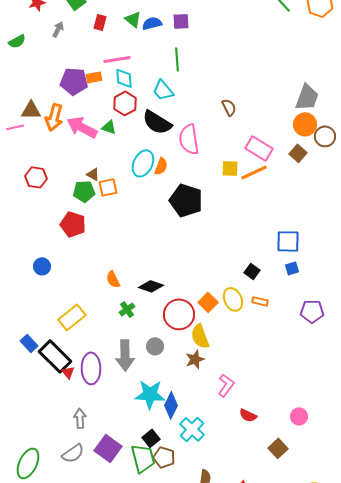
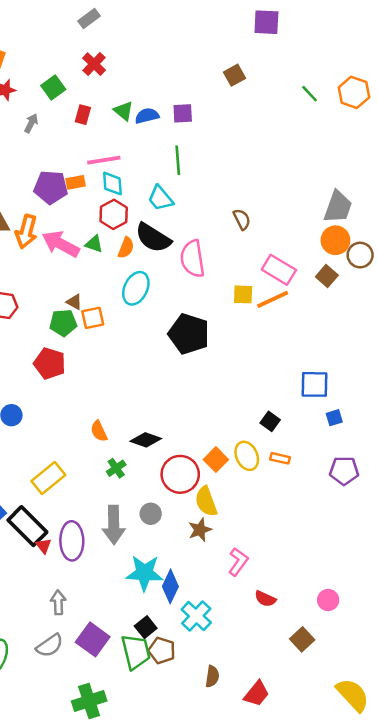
orange semicircle: (161, 166) -> (126, 248), moved
blue square: (292, 268) -> (334, 418), moved

